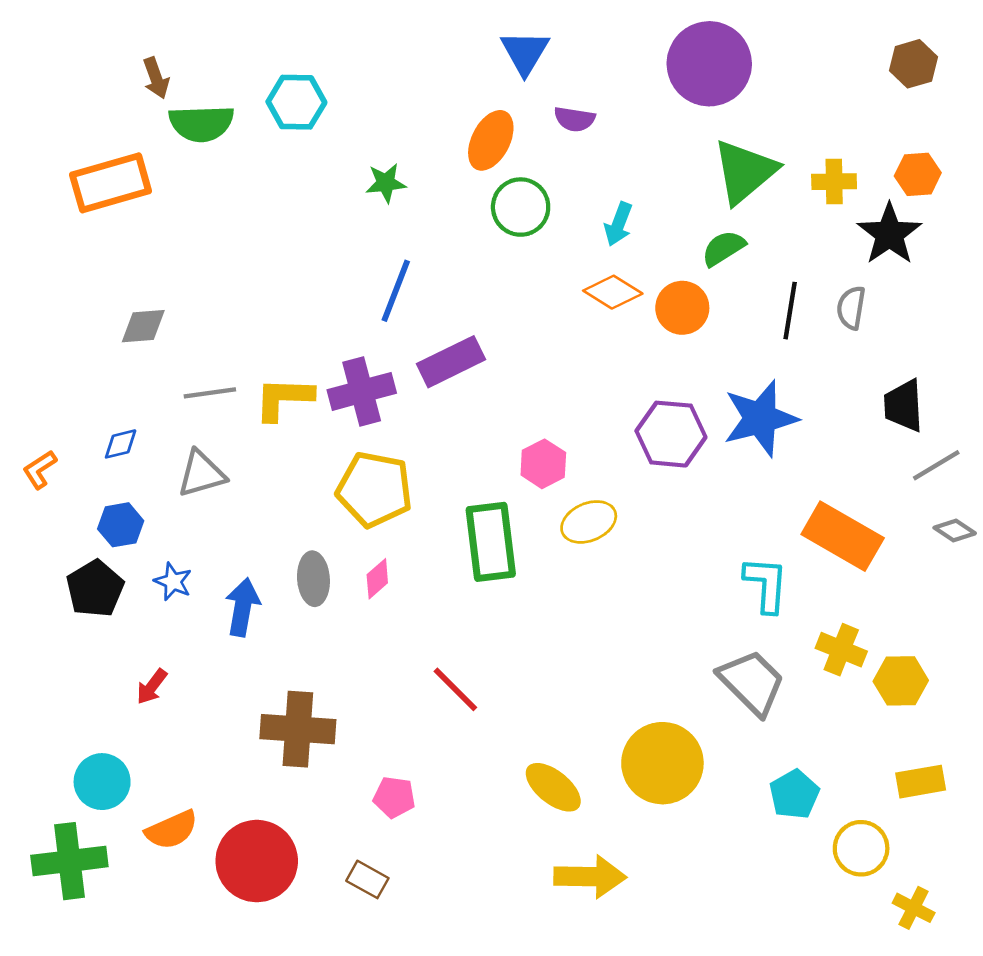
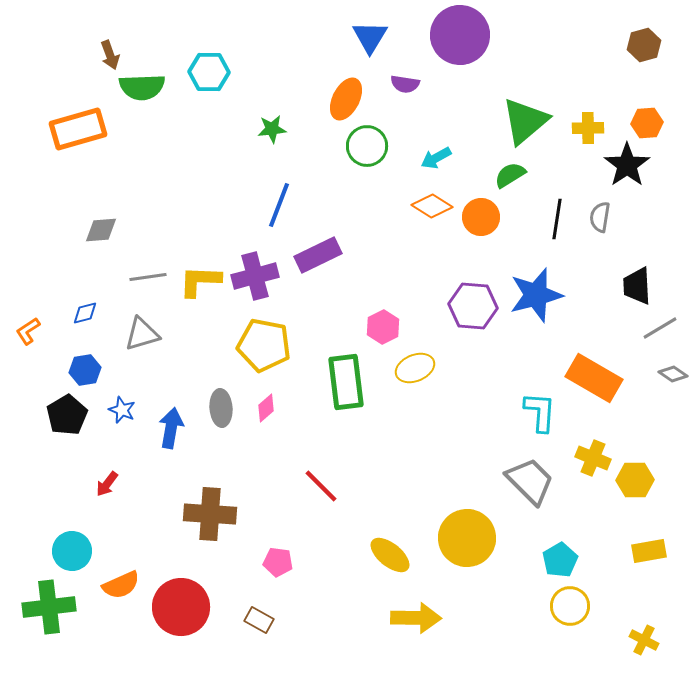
purple circle: (709, 64) -> (460, 35), moved
cyan arrow: (618, 224) -> (436, 158), turned 40
yellow circle: (861, 848) -> (570, 606), moved

